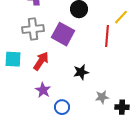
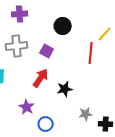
purple square: (63, 34) -> (47, 51), size x0.6
red arrow: (41, 61) -> (41, 78), moved

